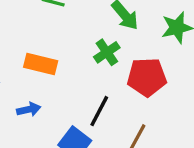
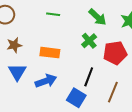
blue arrow: (29, 109) -> (46, 81), size x1.5

